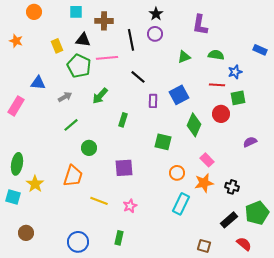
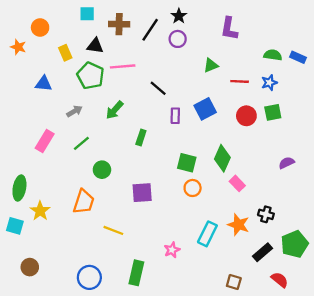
orange circle: (34, 12) -> (40, 28), moved
black line: (131, 40) -> (150, 30), moved, turned 45
green semicircle: (216, 55) -> (273, 55), moved
blue triangle: (38, 83) -> (44, 84), moved
red line: (217, 85) -> (240, 81), moved
pink rectangle: (16, 106) -> (45, 141), moved
red circle: (221, 114) -> (246, 116), moved
green diamond: (194, 125) -> (222, 158), moved
orange circle: (177, 173) -> (193, 188), moved
orange star: (204, 183) -> (238, 225), moved, turned 30
pink star: (130, 206) -> (172, 250), moved
green rectangle: (119, 238) -> (136, 273), size x1.5

